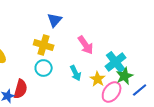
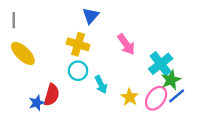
cyan arrow: (76, 73) -> (101, 84), moved
yellow star: (98, 79) -> (130, 97), moved
blue line: (140, 90) -> (177, 96), moved

